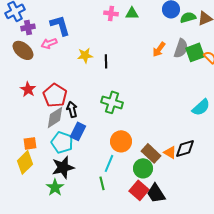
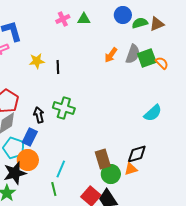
pink cross: (111, 13) -> (63, 19), turned -32
black arrow: (72, 109) -> (39, 115), moved
orange circle: (121, 141) -> (28, 160), moved
orange triangle: (170, 152) -> (131, 169), moved, turned -48
brown rectangle: (151, 153) -> (103, 159), turned 30
green circle: (143, 168) -> (111, 174), moved

